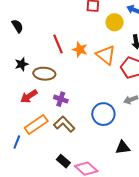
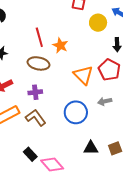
orange triangle: (106, 55) -> (83, 75), moved
brown ellipse: (44, 74) -> (39, 63), moved
purple cross: (61, 99) -> (35, 92), turned -32

